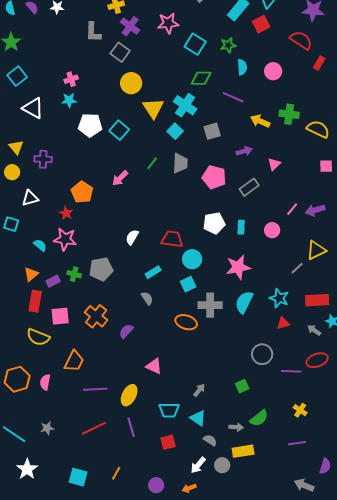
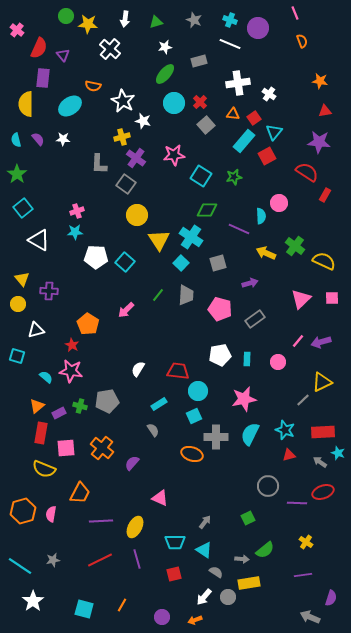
cyan semicircle: (242, 67) -> (261, 216), moved
green cross: (289, 114) -> (295, 246), turned 30
pink triangle: (274, 164) -> (301, 299), moved, size x1.5

